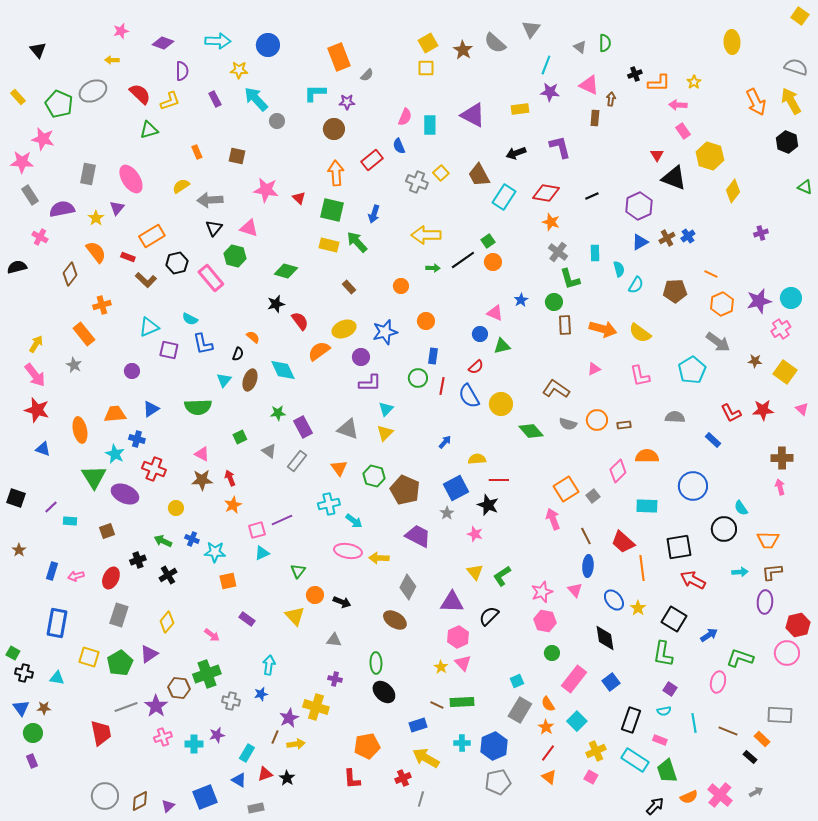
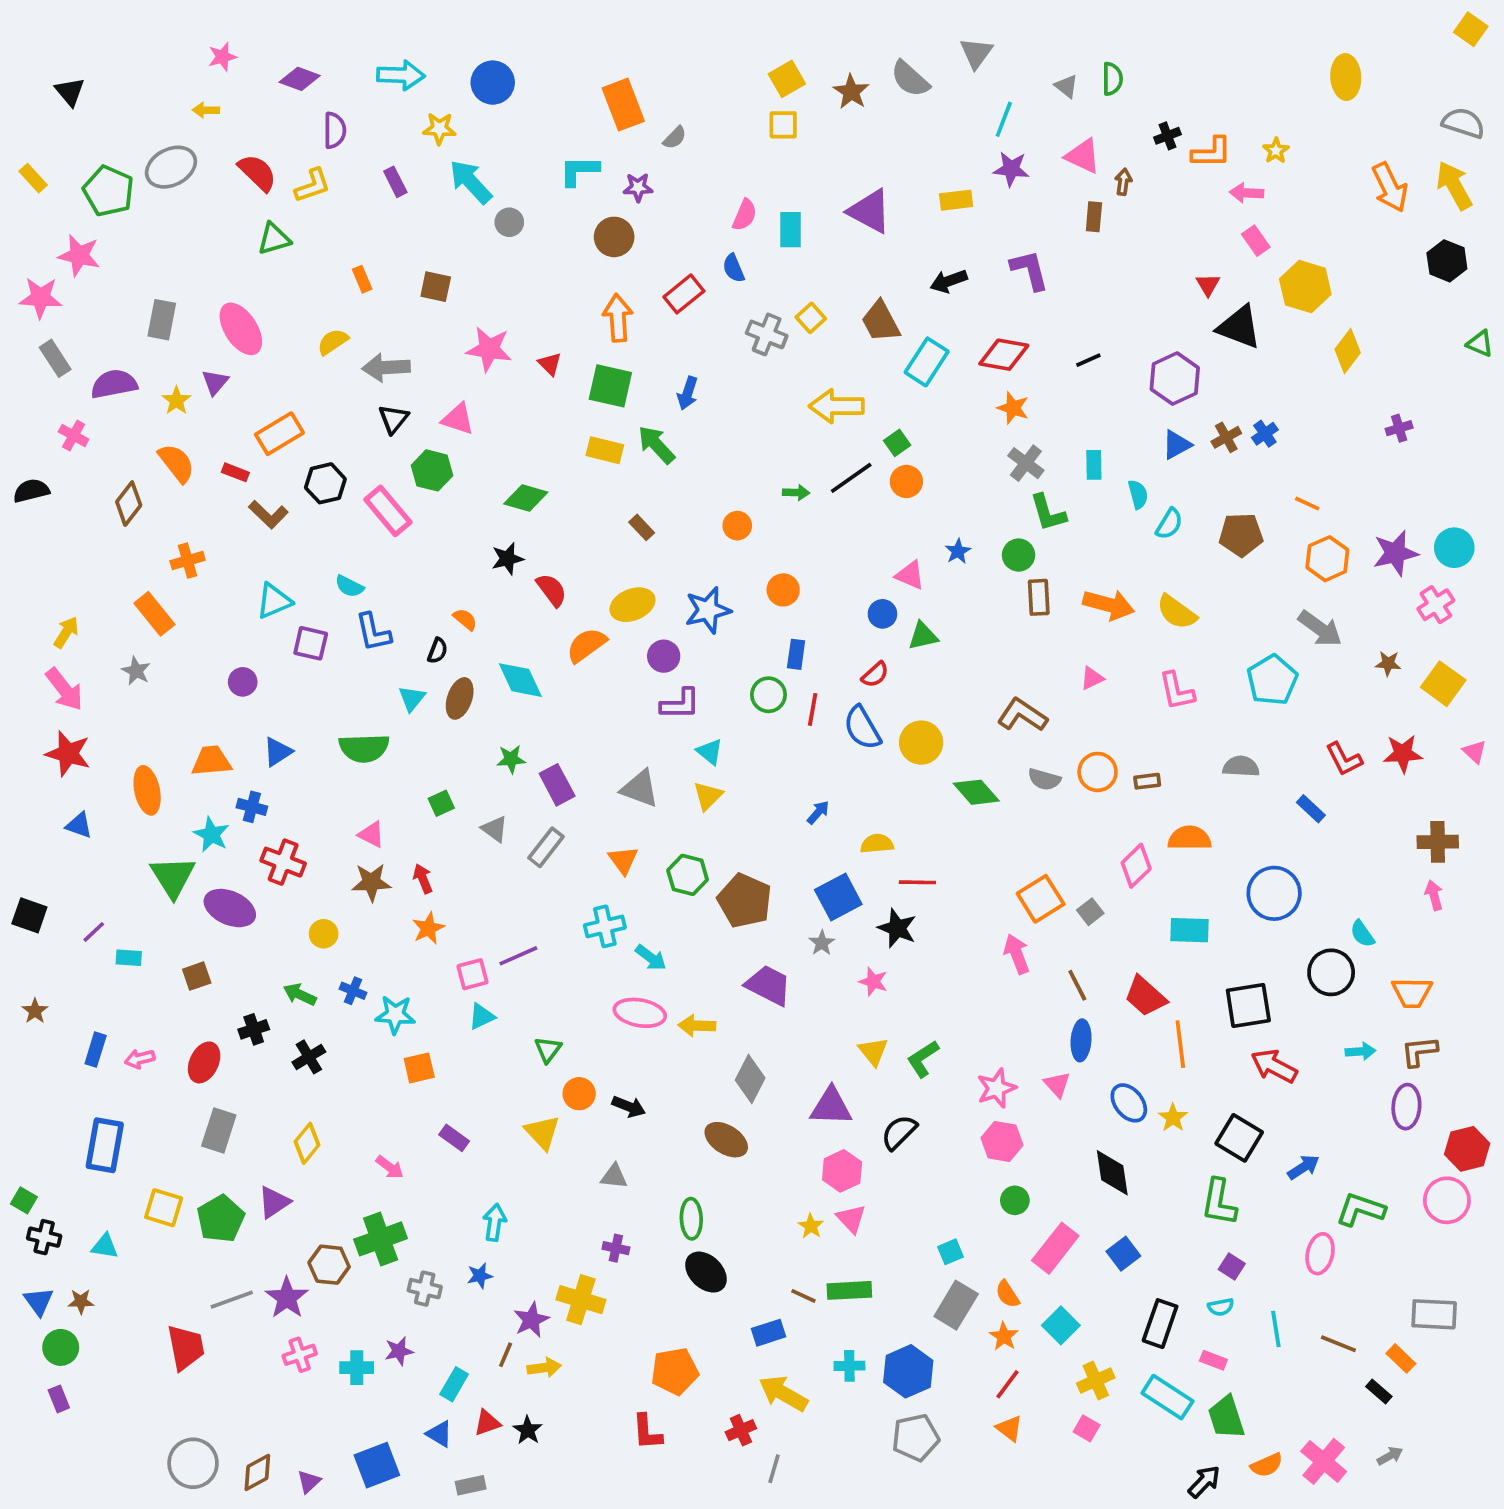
yellow arrow: (426, 235) -> (837, 406), moved
cyan triangle: (386, 409) -> (710, 752), turned -35

